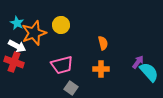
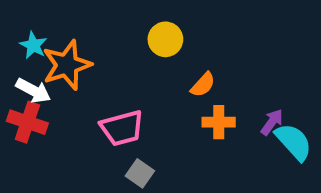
yellow circle: (61, 25) -> (165, 39), moved
orange semicircle: (103, 43) -> (203, 85), turned 56
orange cross: (101, 69) -> (219, 122), moved

